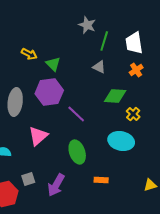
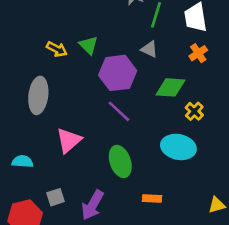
yellow arrow: (29, 54) -> (57, 49), moved
purple hexagon: (49, 92) -> (118, 73), moved

